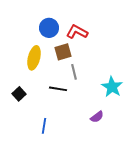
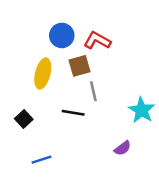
blue line: (44, 126) -> (41, 160), moved, turned 63

